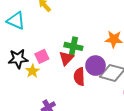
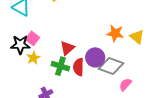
green cross: (73, 46) -> (60, 66), moved
pink square: (42, 56) -> (32, 38), moved, turned -32

